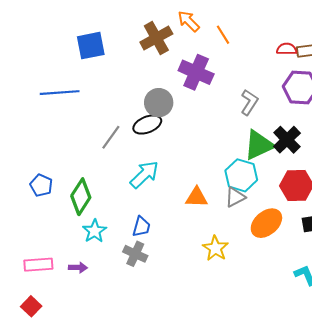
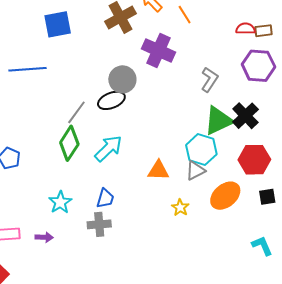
green diamond: (81, 197) -> (69, 143), moved
yellow star: (215, 248) -> (180, 208), moved, size x0.7
gray cross: (135, 254) -> (99, 224), turned -30

